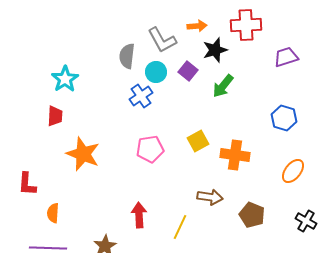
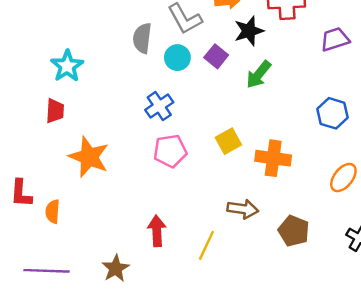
blue cross: (141, 96) -> (159, 106), moved
orange semicircle: (53, 213) -> (53, 211), moved

